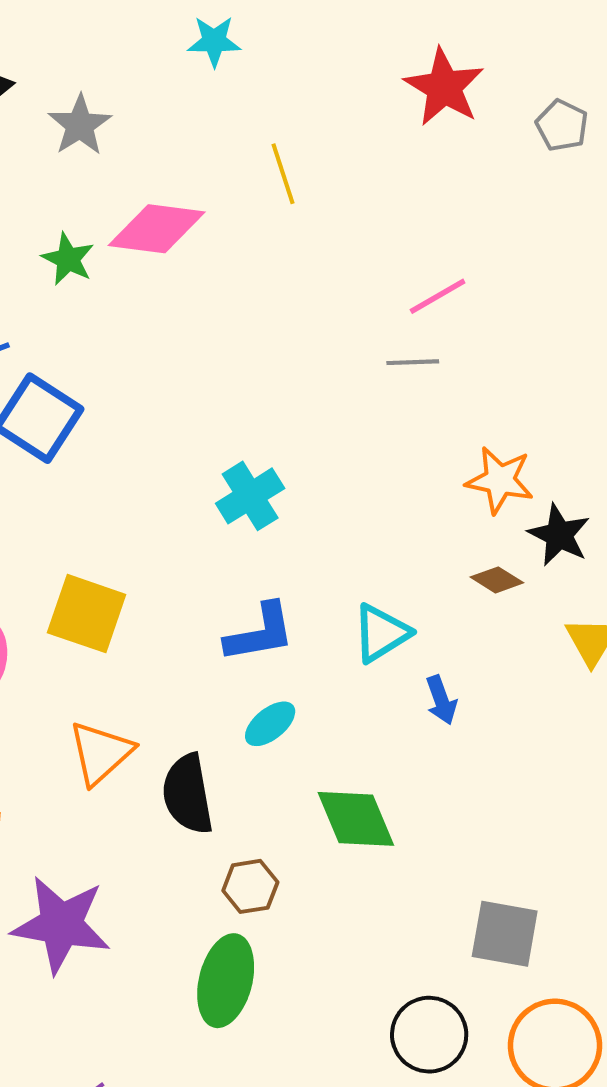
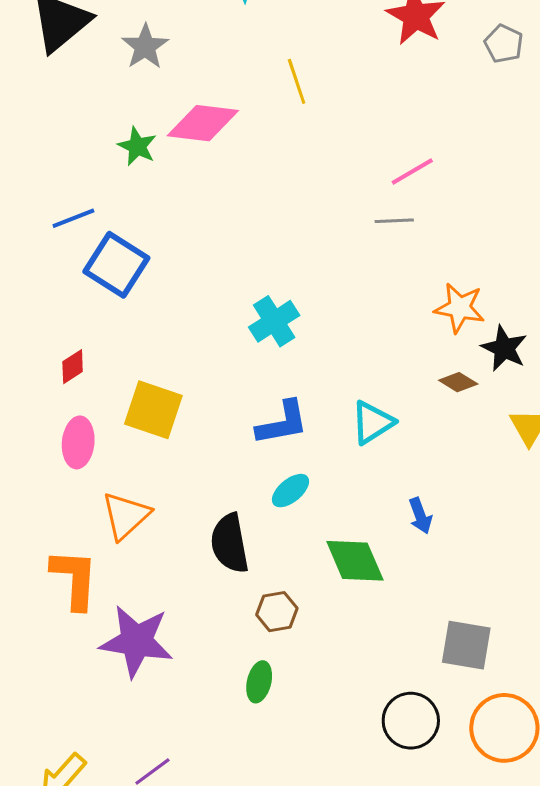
blue arrow: (441, 700) -> (420, 516), moved
orange triangle: (101, 753) -> (126, 516), moved
green ellipse: (226, 981) -> (259, 682), size x0.6

